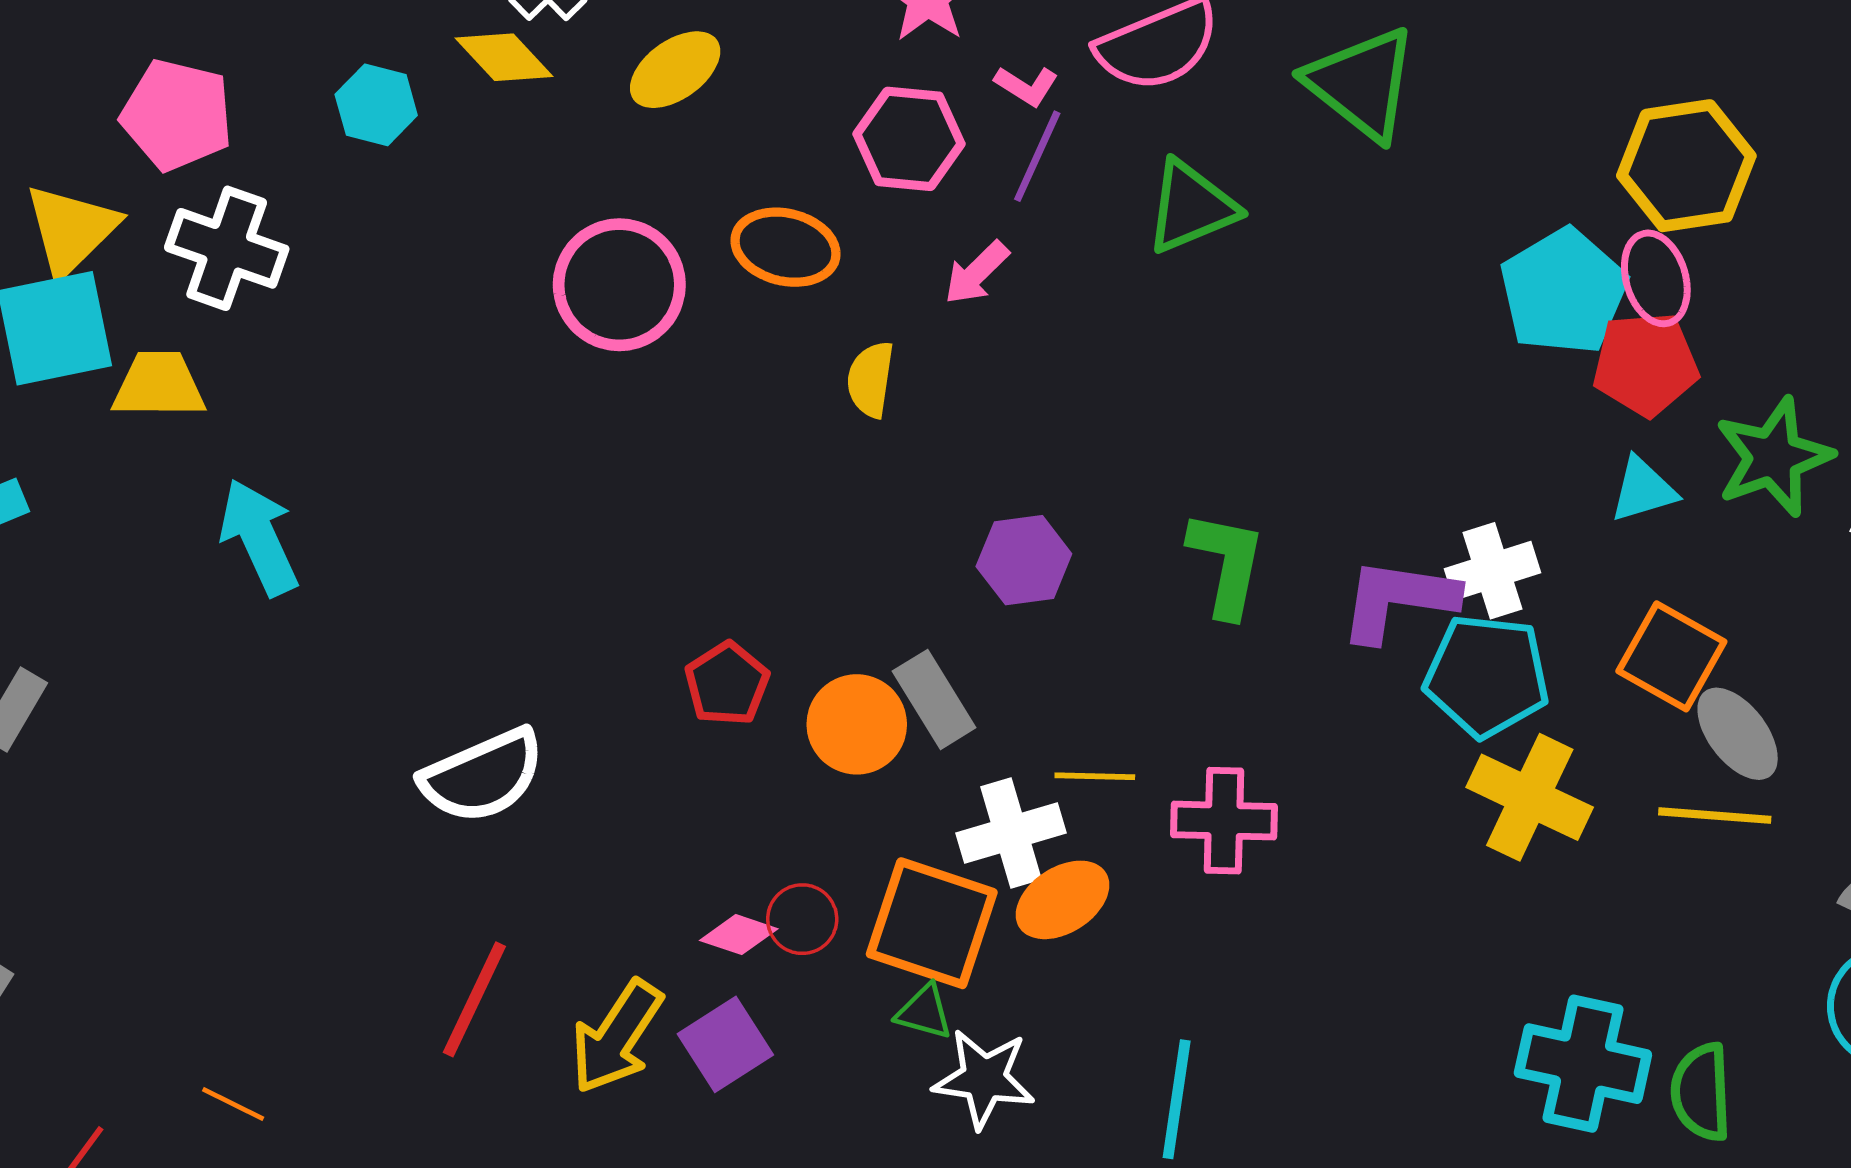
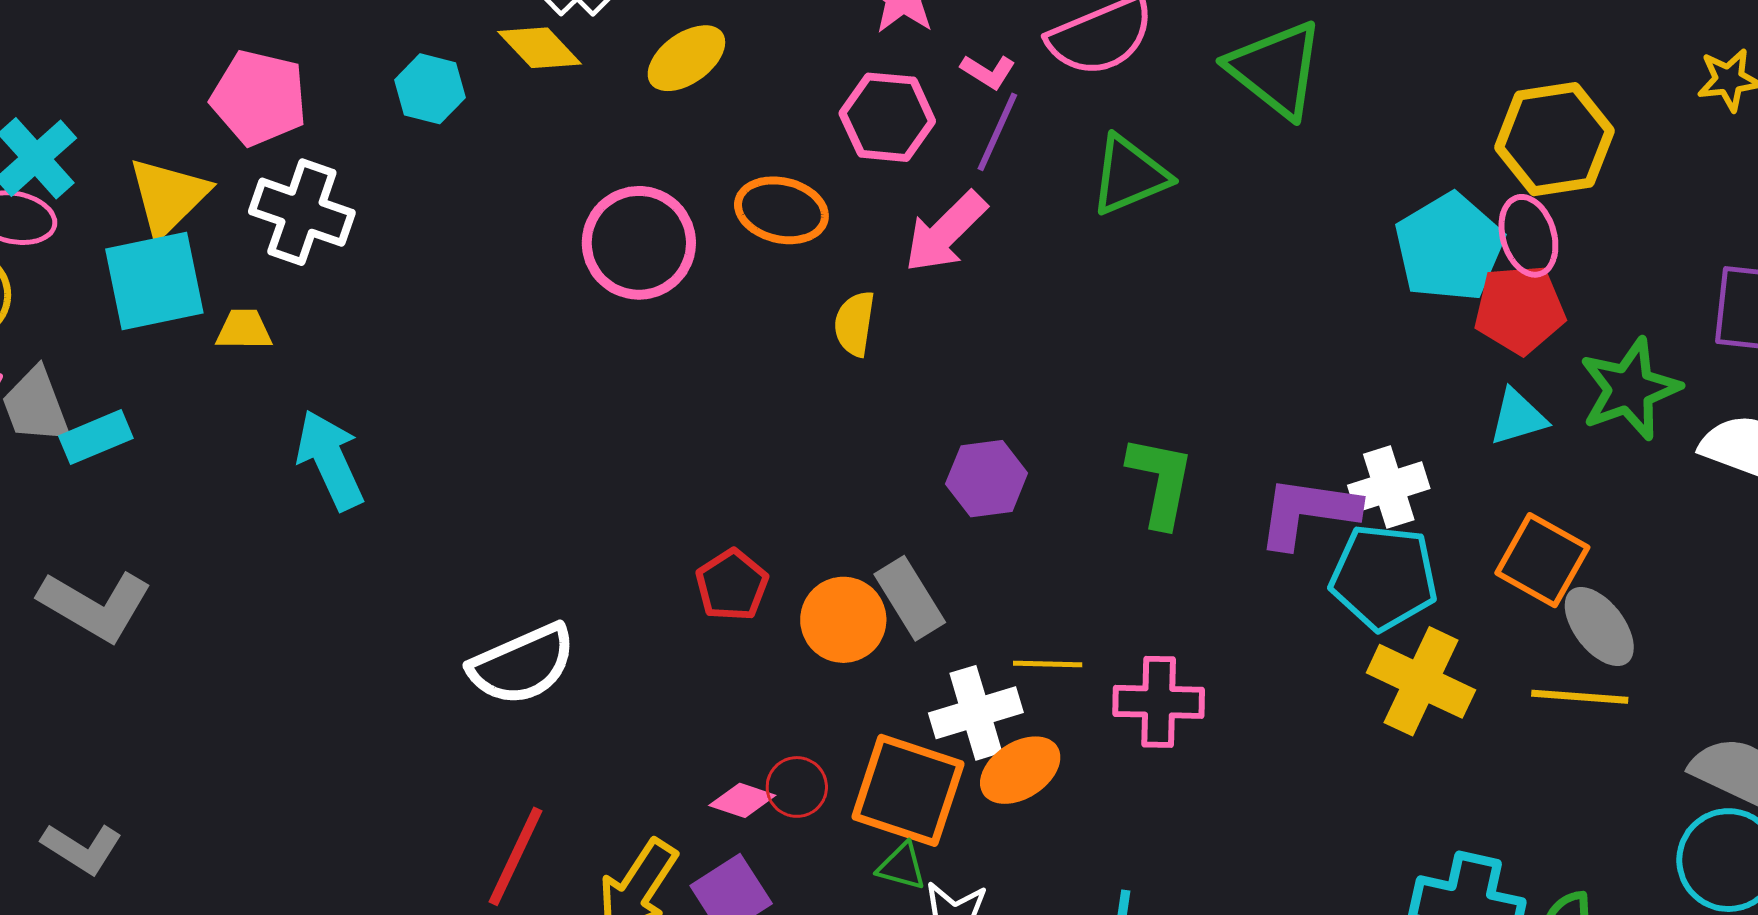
pink arrow: (977, 273) -> (945, 232), size x1.5
yellow trapezoid: (159, 385) -> (244, 330), size x0.7

